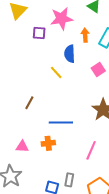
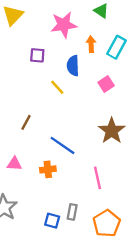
purple square: (39, 33) -> (37, 55), moved
blue line: (61, 123) -> (62, 145), turned 35
pink triangle: (22, 147) -> (14, 164), moved
pink line: (91, 150) -> (98, 178), turned -36

